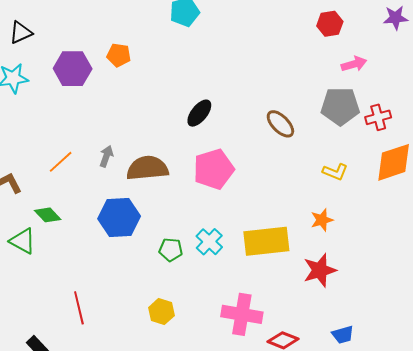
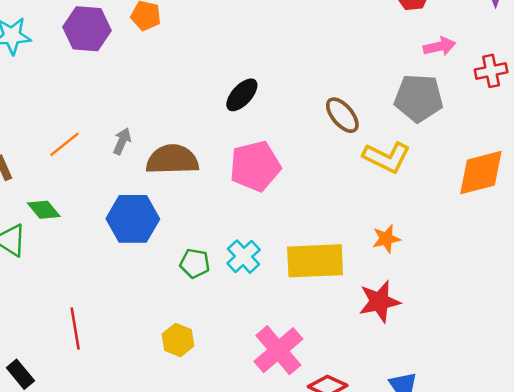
red cross: (378, 117) -> (491, 71), moved
yellow L-shape: (335, 172) -> (387, 157), moved, size x1.5
pink cross: (242, 314) -> (278, 350), turned 36

